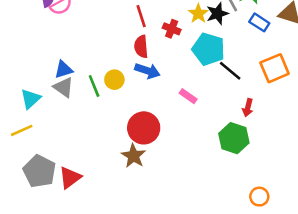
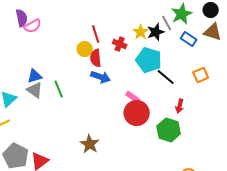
orange square: (275, 68) -> (201, 75), size x0.7
yellow circle: (114, 80) -> (85, 49), moved
red circle: (144, 128) -> (137, 113), moved

